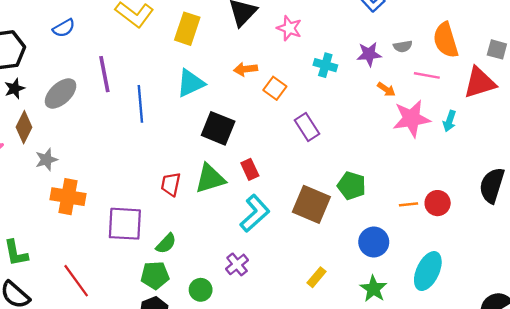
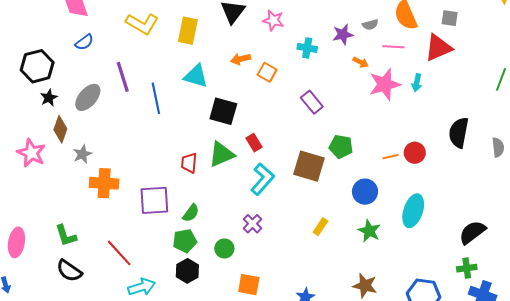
cyan triangle: (191, 83) -> (196, 76), turned 48
purple rectangle: (307, 127) -> (312, 102), moved

